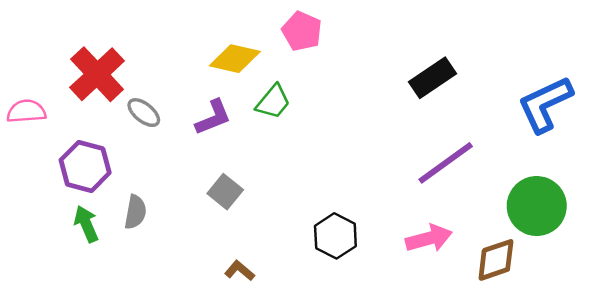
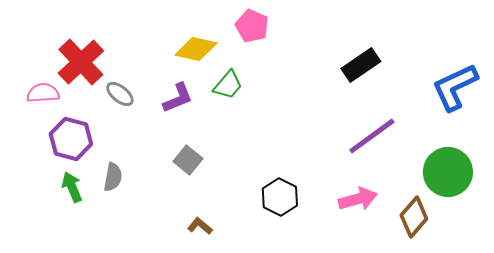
pink semicircle: (26, 111) -> (43, 93), moved
brown diamond: (496, 260) -> (414, 217), turned -30

